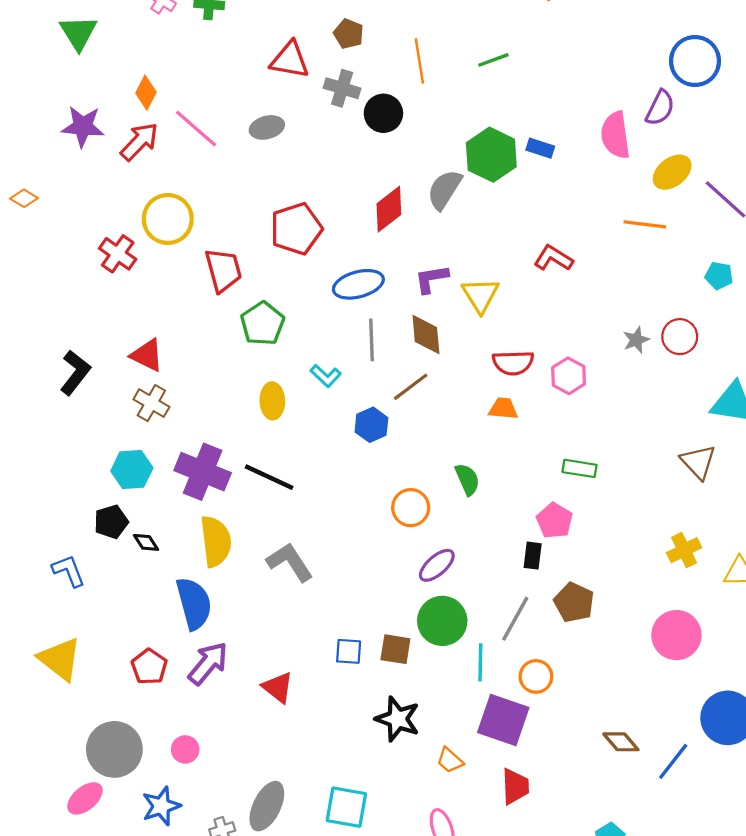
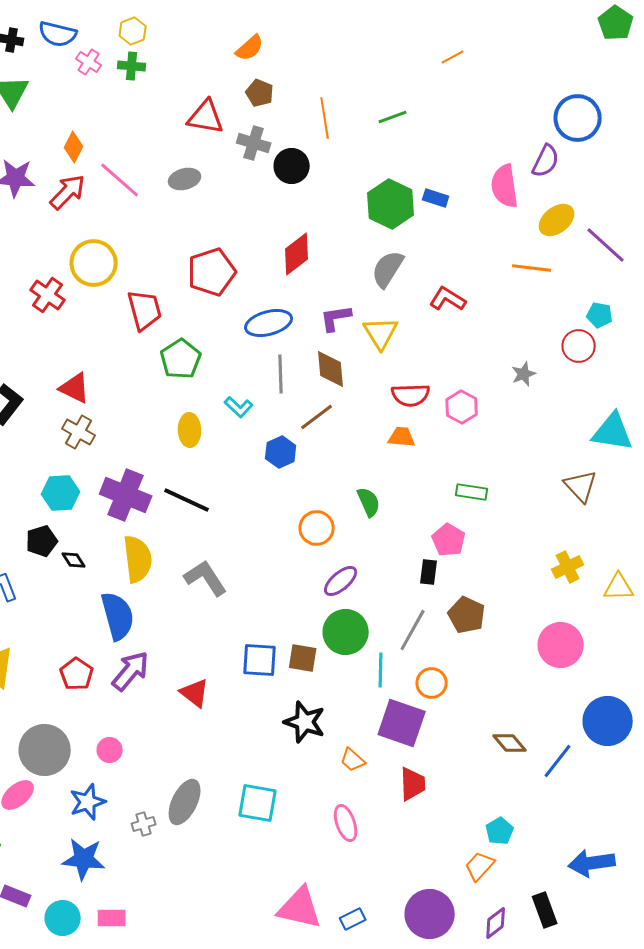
gray semicircle: (444, 190) -> (388, 269), moved
red circle: (680, 337) -> (579, 346), moved
blue square: (349, 651) -> (260, 660), size x1.4

